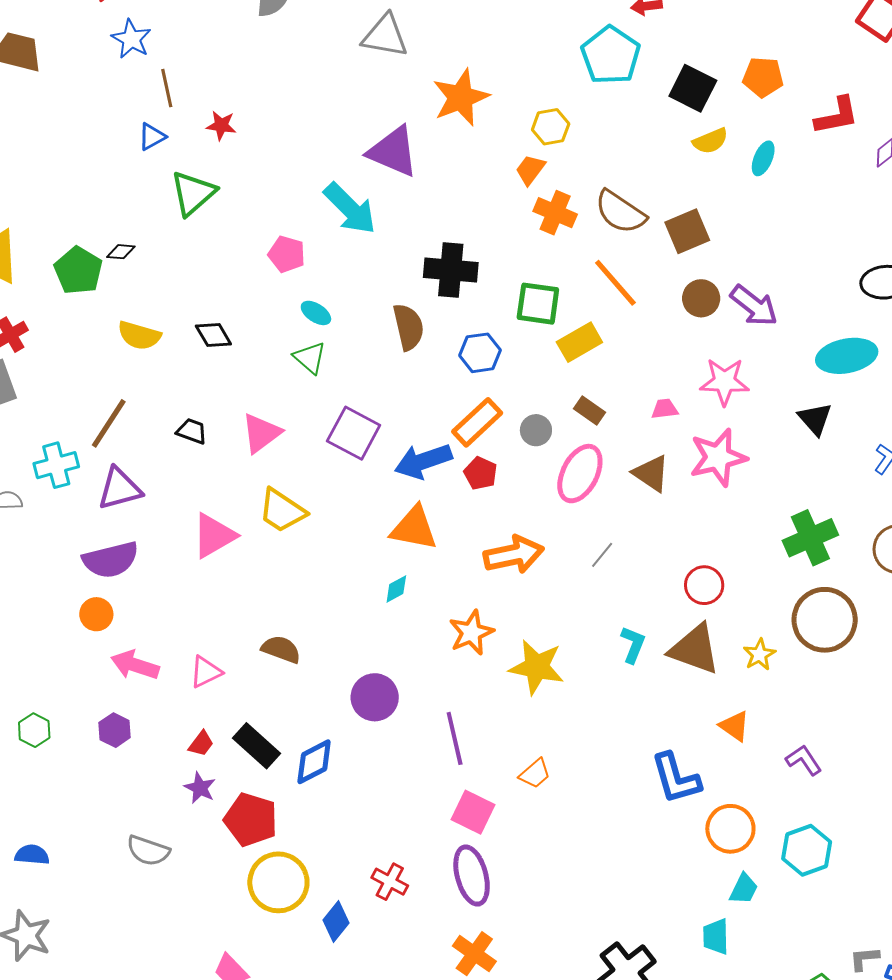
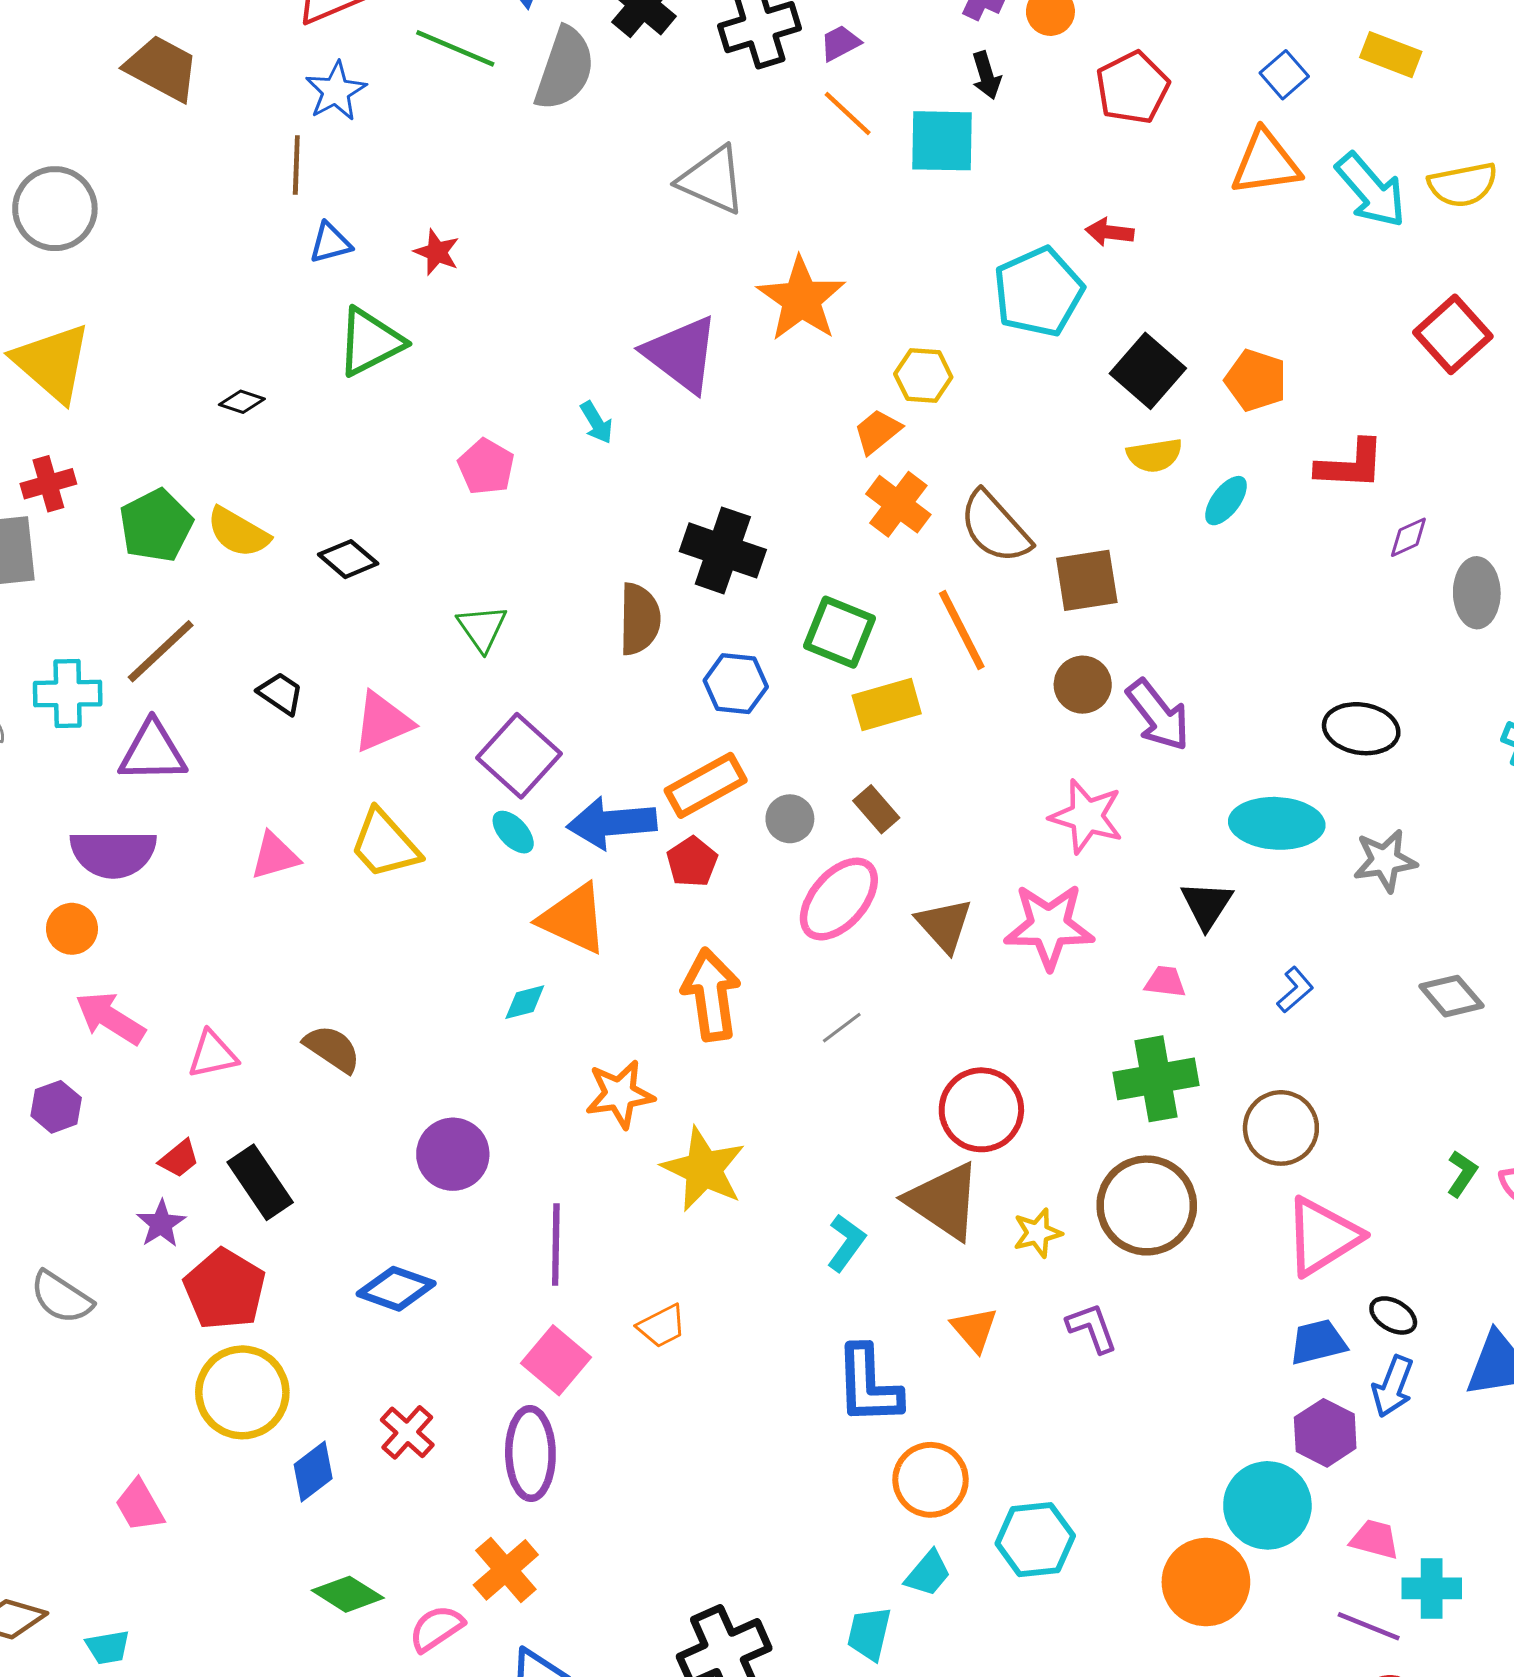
brown line: (167, 88) -> (296, 165), moved
orange star: (461, 98) -> (801, 299), turned -30
cyan arrow: (350, 209) -> (597, 422), size x0.5
green pentagon: (78, 270) -> (156, 525), moved
cyan ellipse: (316, 313) -> (513, 832), moved
black diamond: (213, 335) -> (348, 559), turned -33
pink trapezoid: (665, 409) -> (1165, 982), moved
pink triangle: (214, 536) -> (275, 856), size x0.7
orange arrow: (514, 555) -> (711, 995), turned -100
red circle: (704, 585) -> (981, 1110), size x1.4
cyan L-shape: (633, 645) -> (846, 1243), moved
purple L-shape: (804, 760) -> (1092, 1328), moved
blue diamond: (314, 762) -> (396, 1289), moved, turned 33

